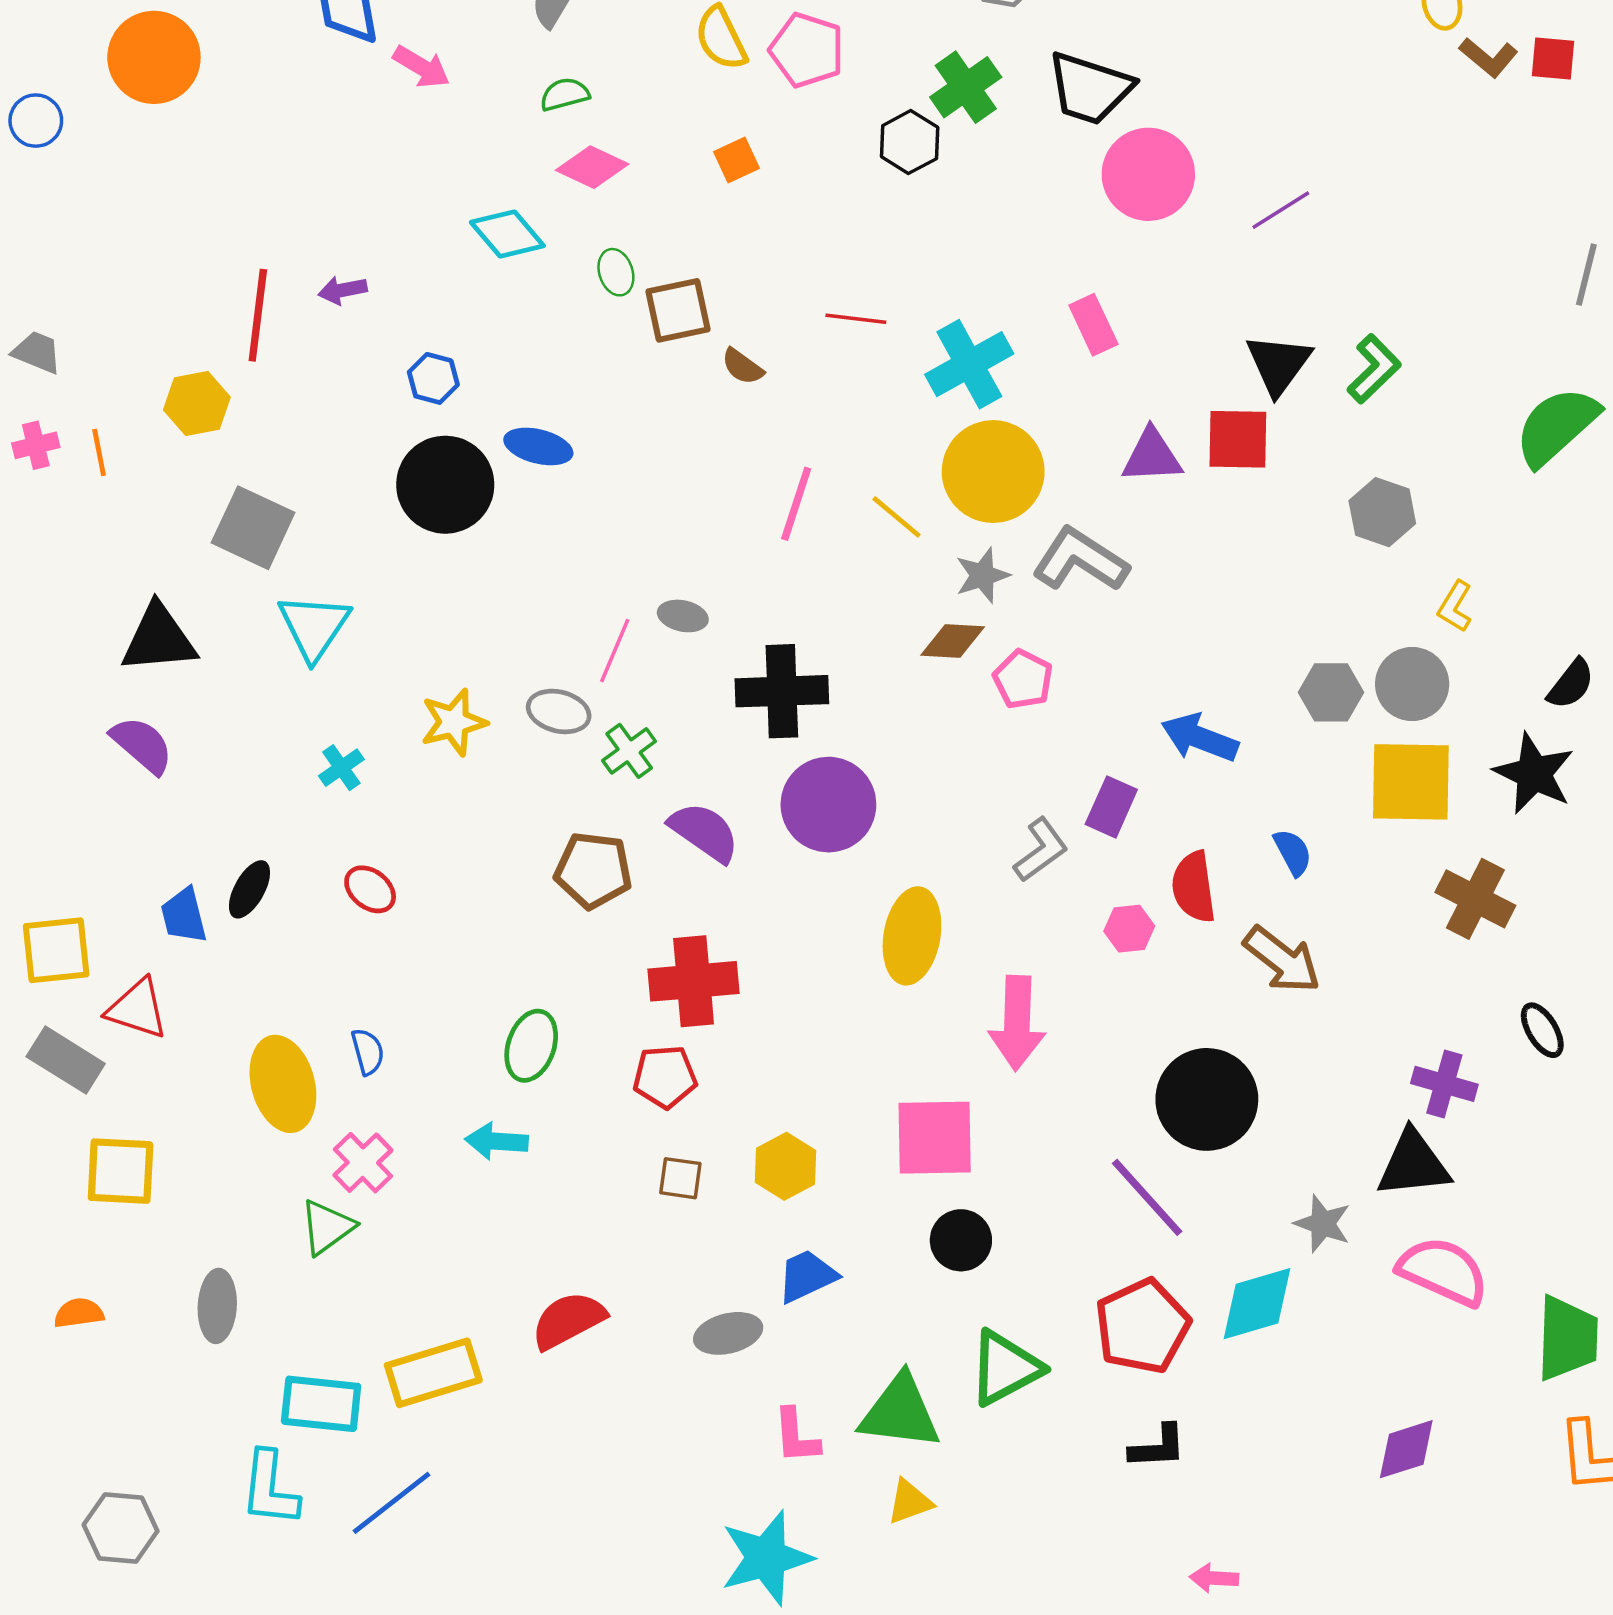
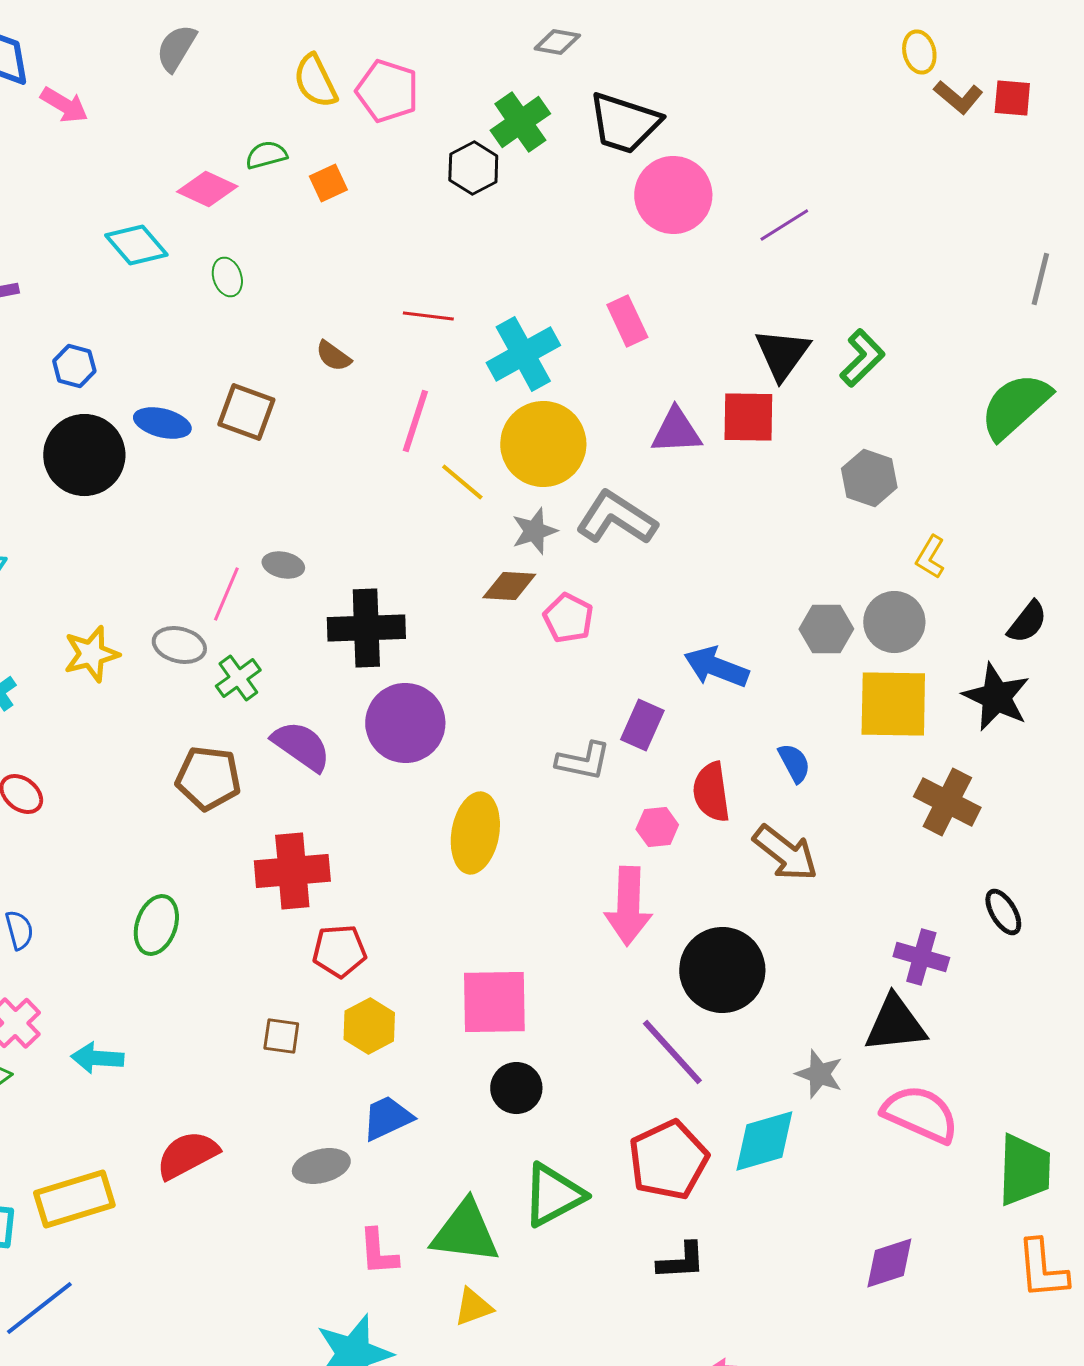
green semicircle: (565, 94) -> (266, 155), moved
brown square: (678, 310) -> (246, 412), moved, turned 32
pink line: (796, 504) -> (415, 421), moved
gray L-shape: (1041, 850) -> (583, 761), turned 48
pink arrow: (1017, 1023) -> (628, 906), moved
red pentagon: (665, 1077) -> (339, 951), moved
cyan arrow: (497, 1141) -> (97, 1058), moved

